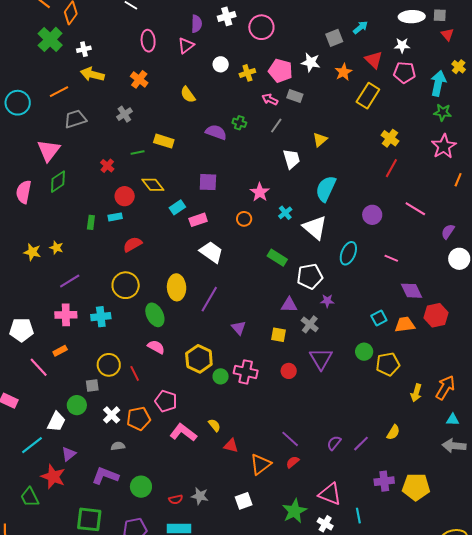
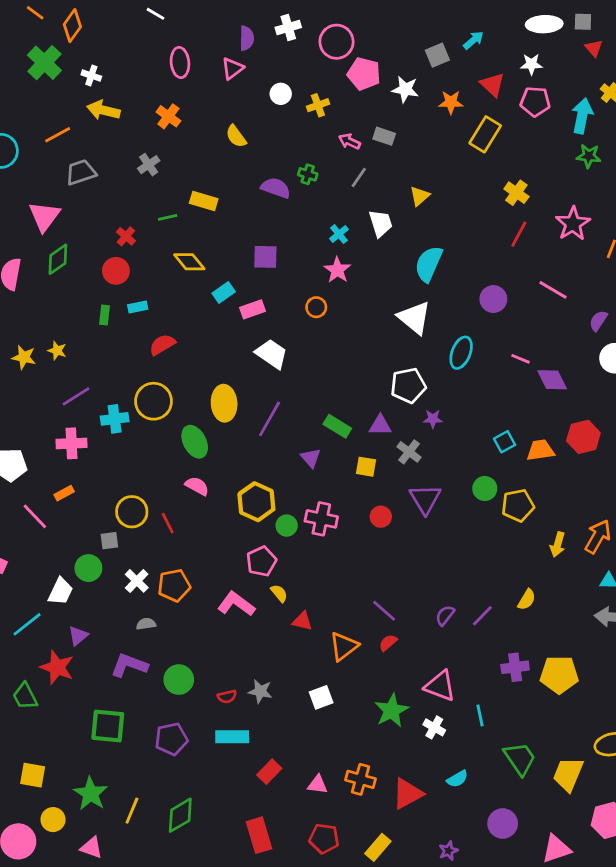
white cross: (84, 49) -> (91, 76), turned 32
pink pentagon: (280, 71) -> (364, 74), moved
orange star: (343, 72) -> (451, 102), turned 30
pink star: (444, 146) -> (573, 224), moved
red circle: (125, 196) -> (116, 271), moved
cyan cross: (285, 213) -> (339, 234), moved
green rectangle: (277, 258) -> (337, 426), moved
purple diamond: (412, 291) -> (552, 380), moved
cyan cross: (101, 317) -> (115, 419), moved
pink pentagon: (166, 401) -> (261, 561), moved, turned 30

